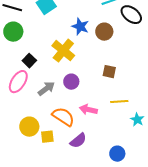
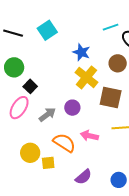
green circle: (13, 32) -> (14, 67), moved
brown circle: (104, 32) -> (118, 63), moved
yellow cross: (63, 51) -> (86, 77), moved
brown square: (109, 72) -> (111, 98), size x1.6
purple semicircle: (78, 141) -> (83, 177), moved

